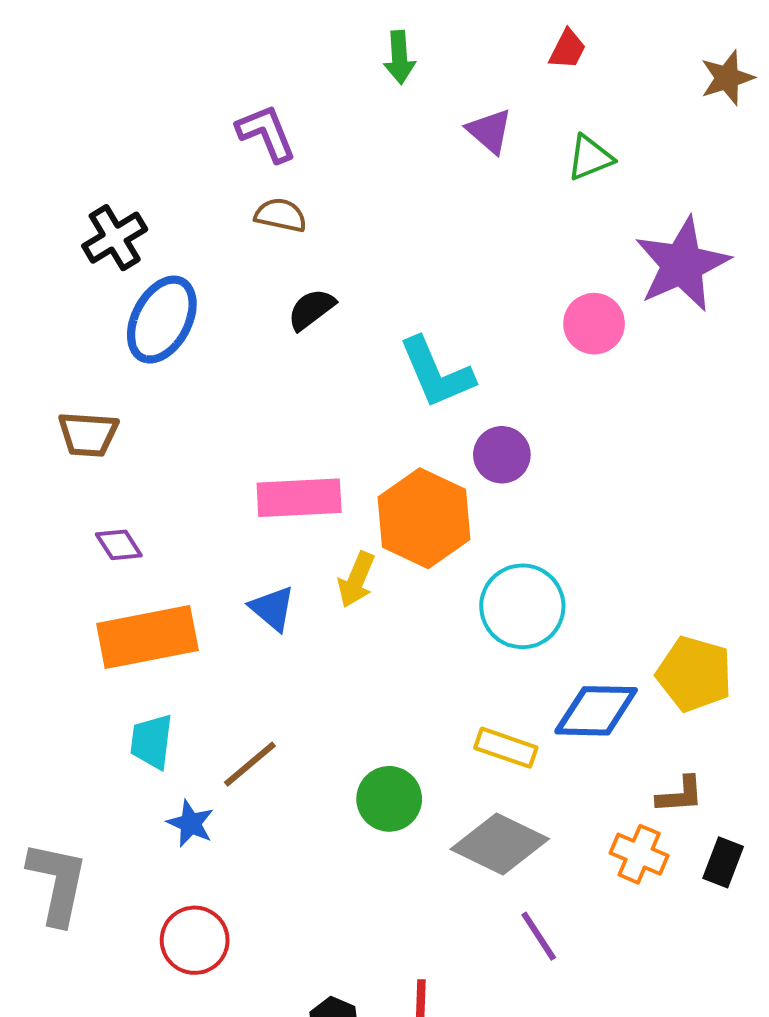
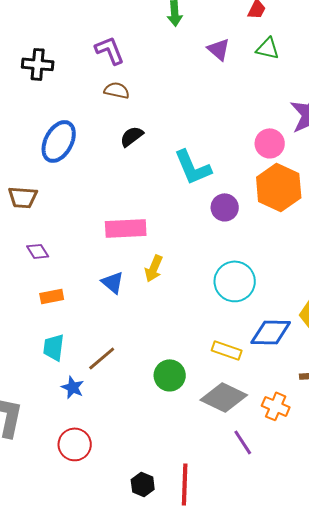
green triangle: (590, 158) -> (268, 48), moved, turned 35
black cross: (115, 238) -> (38, 64), moved, turned 36
orange hexagon: (424, 518) -> (279, 187), moved
orange rectangle: (147, 637) -> (52, 296), size x0.5
orange cross: (639, 854) -> (276, 406), moved

